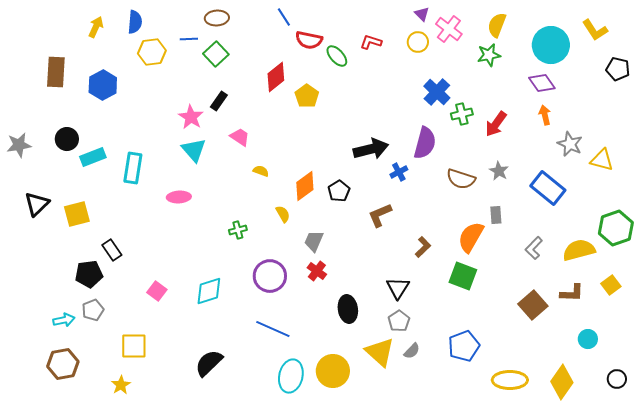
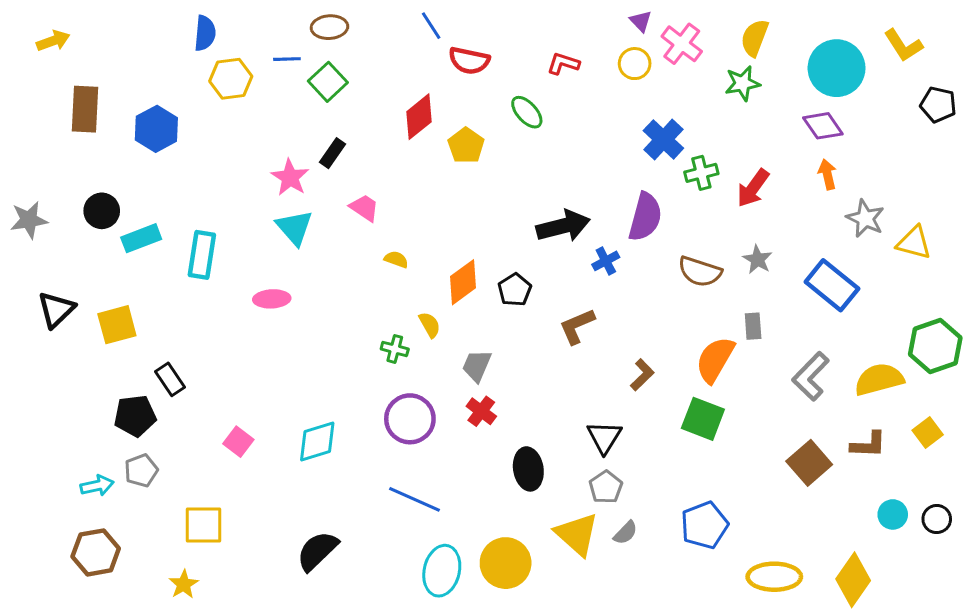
yellow arrow: (96, 27) -> (53, 41), moved, turned 45
green ellipse: (337, 56) -> (527, 112), moved
green cross: (238, 230) -> (395, 349), moved, turned 30
gray L-shape: (534, 248) -> (811, 376), size x1.4
black circle: (617, 379) -> (937, 519), moved

